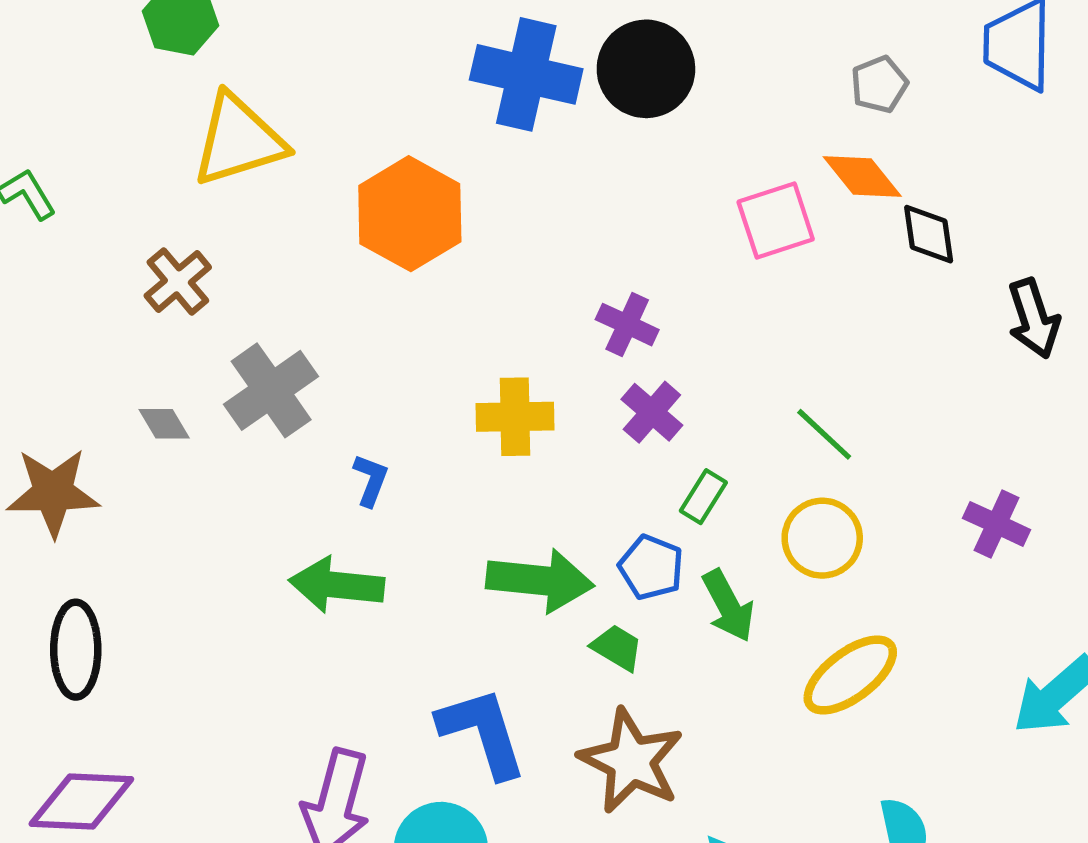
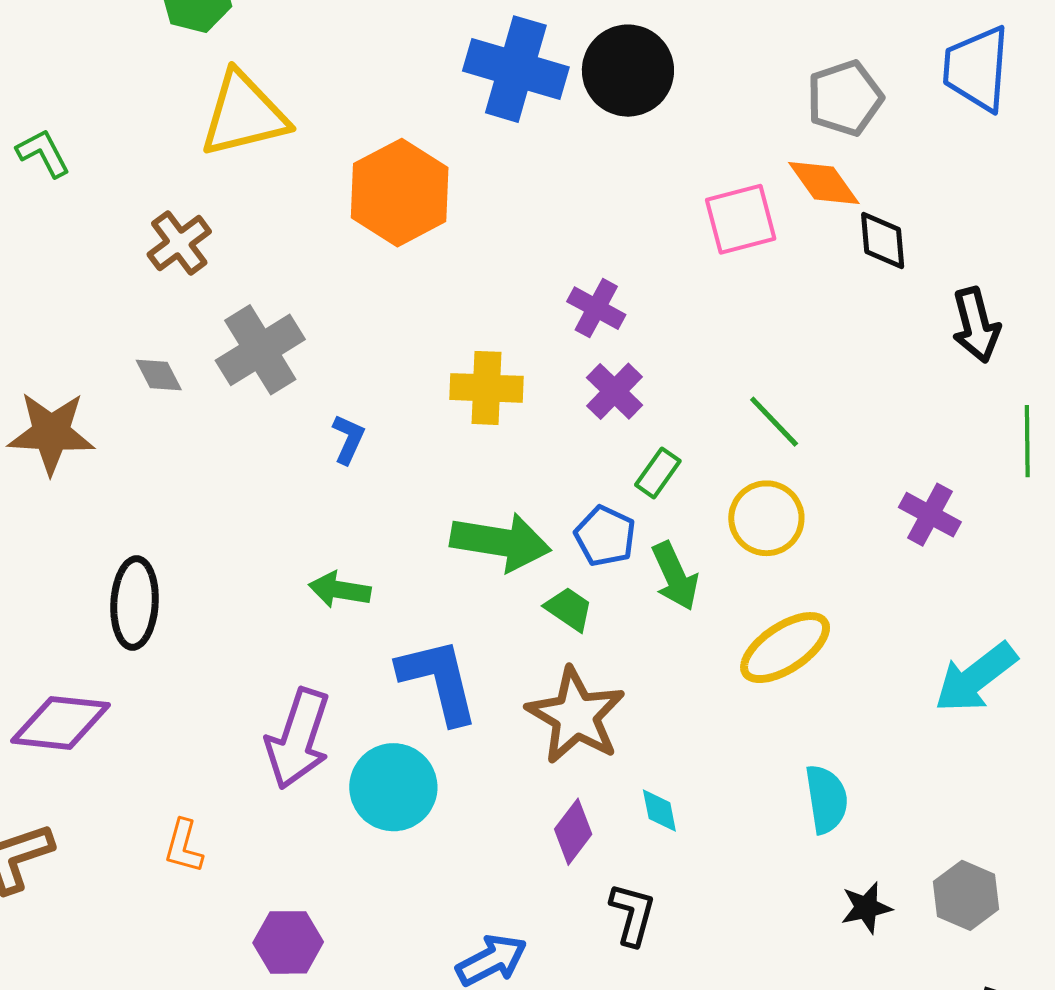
gray pentagon: (879, 84) -> (845, 98), size x1.4
green arrow: (337, 585) -> (340, 590), moved, size x0.7
black ellipse: (76, 650) -> (135, 603), moved

